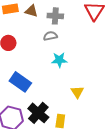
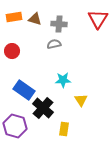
cyan star: (59, 60) -> (63, 80), moved
black cross: (38, 113) -> (43, 108), moved

